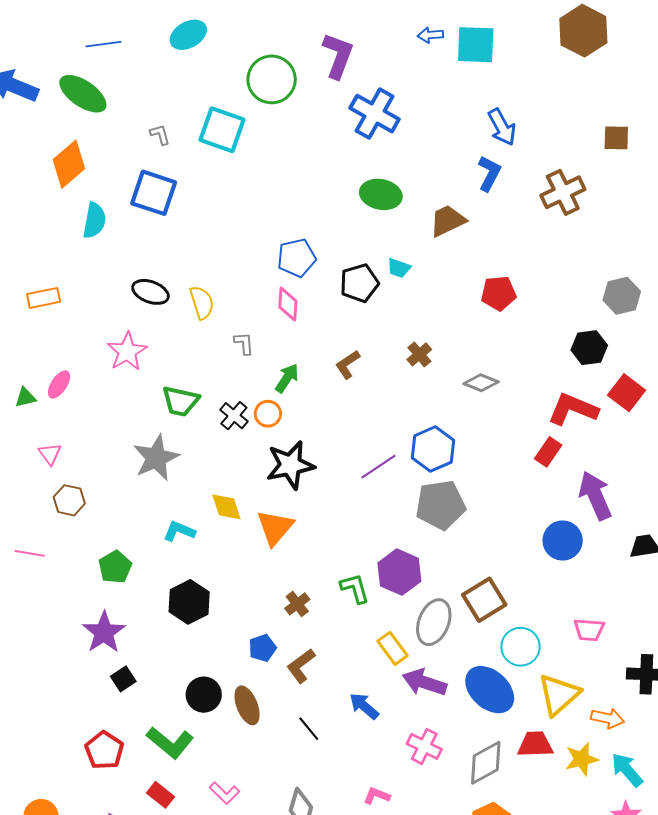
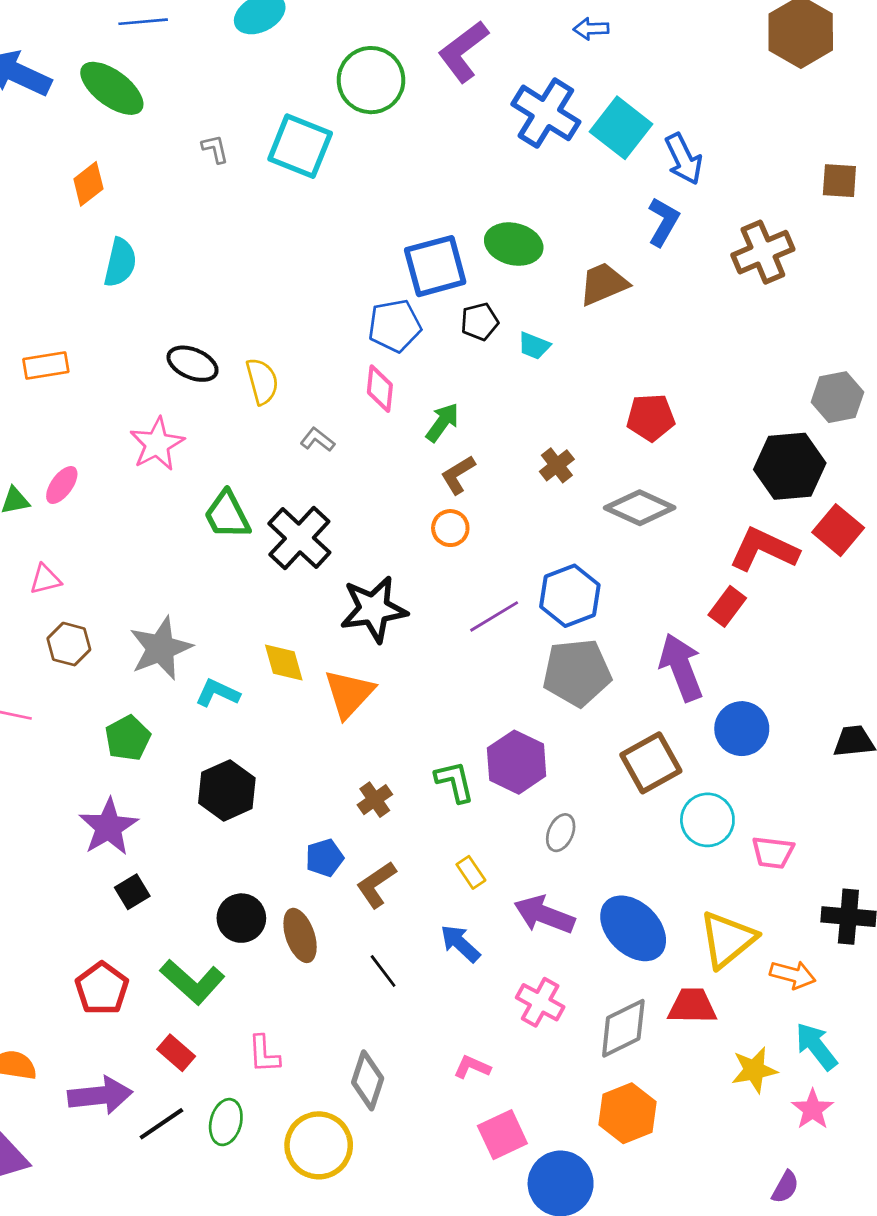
cyan square: (476, 45) -> (621, 128), moved, turned 33
purple L-shape: (338, 56) -> (463, 51), turned -150
blue cross: (375, 114) -> (546, 113), moved
orange diamond: (69, 164) -> (88, 184), size x0.7
blue square: (154, 193) -> (435, 266), moved, turned -36
black pentagon: (359, 283) -> (480, 322), moved, size x0.7
red pentagon: (499, 293) -> (651, 417), moved
gray L-shape: (244, 343) -> (317, 440), turned -50
black hexagon: (589, 348) -> (790, 466), size x1.4
green arrow: (287, 378) -> (442, 422), moved
gray diamond: (481, 383) -> (640, 508), size x1.4
green trapezoid: (181, 401) -> (227, 515), turned 48
orange circle: (268, 414) -> (450, 528), moved
black cross: (234, 416) -> (299, 538), size x1.6
pink triangle: (50, 454) -> (45, 579), turned 50
gray star: (156, 458) -> (161, 648), moved
purple arrow: (595, 496) -> (681, 667), moved
brown square: (484, 600) -> (651, 763), moved
gray ellipse: (434, 622) -> (561, 833), size x0.6
cyan circle: (521, 647) -> (707, 820), moved
yellow rectangle: (392, 648) -> (471, 872), moved, size x0.7
yellow star: (582, 759) -> (754, 1070), moved
pink L-shape: (224, 793) -> (264, 1054), turned 40

